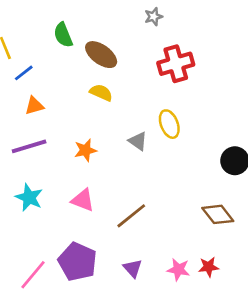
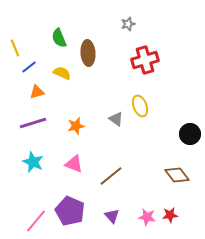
brown ellipse: (101, 55) -> (88, 53), turned 50
yellow semicircle: (101, 93) -> (62, 73), moved

